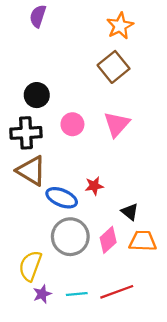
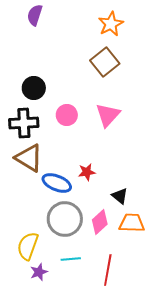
red line: (117, 292) -> (108, 270), turned -60
cyan line: (77, 294) -> (71, 259), moved

